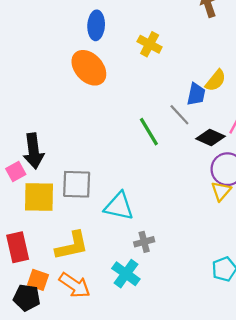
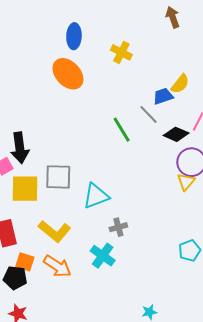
blue trapezoid: (196, 94) -> (163, 96), turned -120
cyan triangle: (119, 206) -> (96, 196), turned -32
yellow L-shape: (72, 246) -> (55, 231), turned 52

